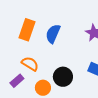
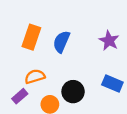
orange semicircle: (30, 64) -> (35, 77), turned -48

